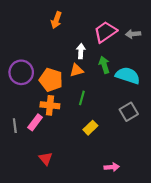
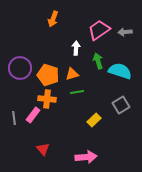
orange triangle: (77, 70) -> (72, 74), moved
green line: (82, 98) -> (77, 92), turned 64
yellow rectangle: (90, 128) -> (94, 120), moved
pink arrow: (112, 167) -> (86, 157), moved, size x1.5

